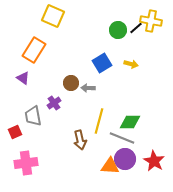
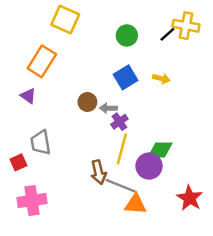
green circle: (118, 30) -> (127, 35), moved
purple cross: (54, 103) -> (119, 122), moved
gray line: (122, 138) -> (121, 186), moved
purple circle: (125, 159) -> (149, 166), moved

